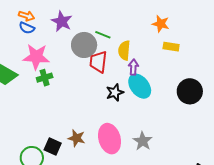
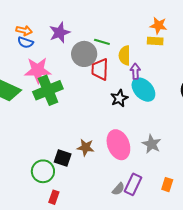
purple star: (62, 21) -> (60, 33), turned 30
yellow rectangle: (171, 47) -> (155, 41), moved
green cross: (45, 78) -> (48, 90), size x1.8

